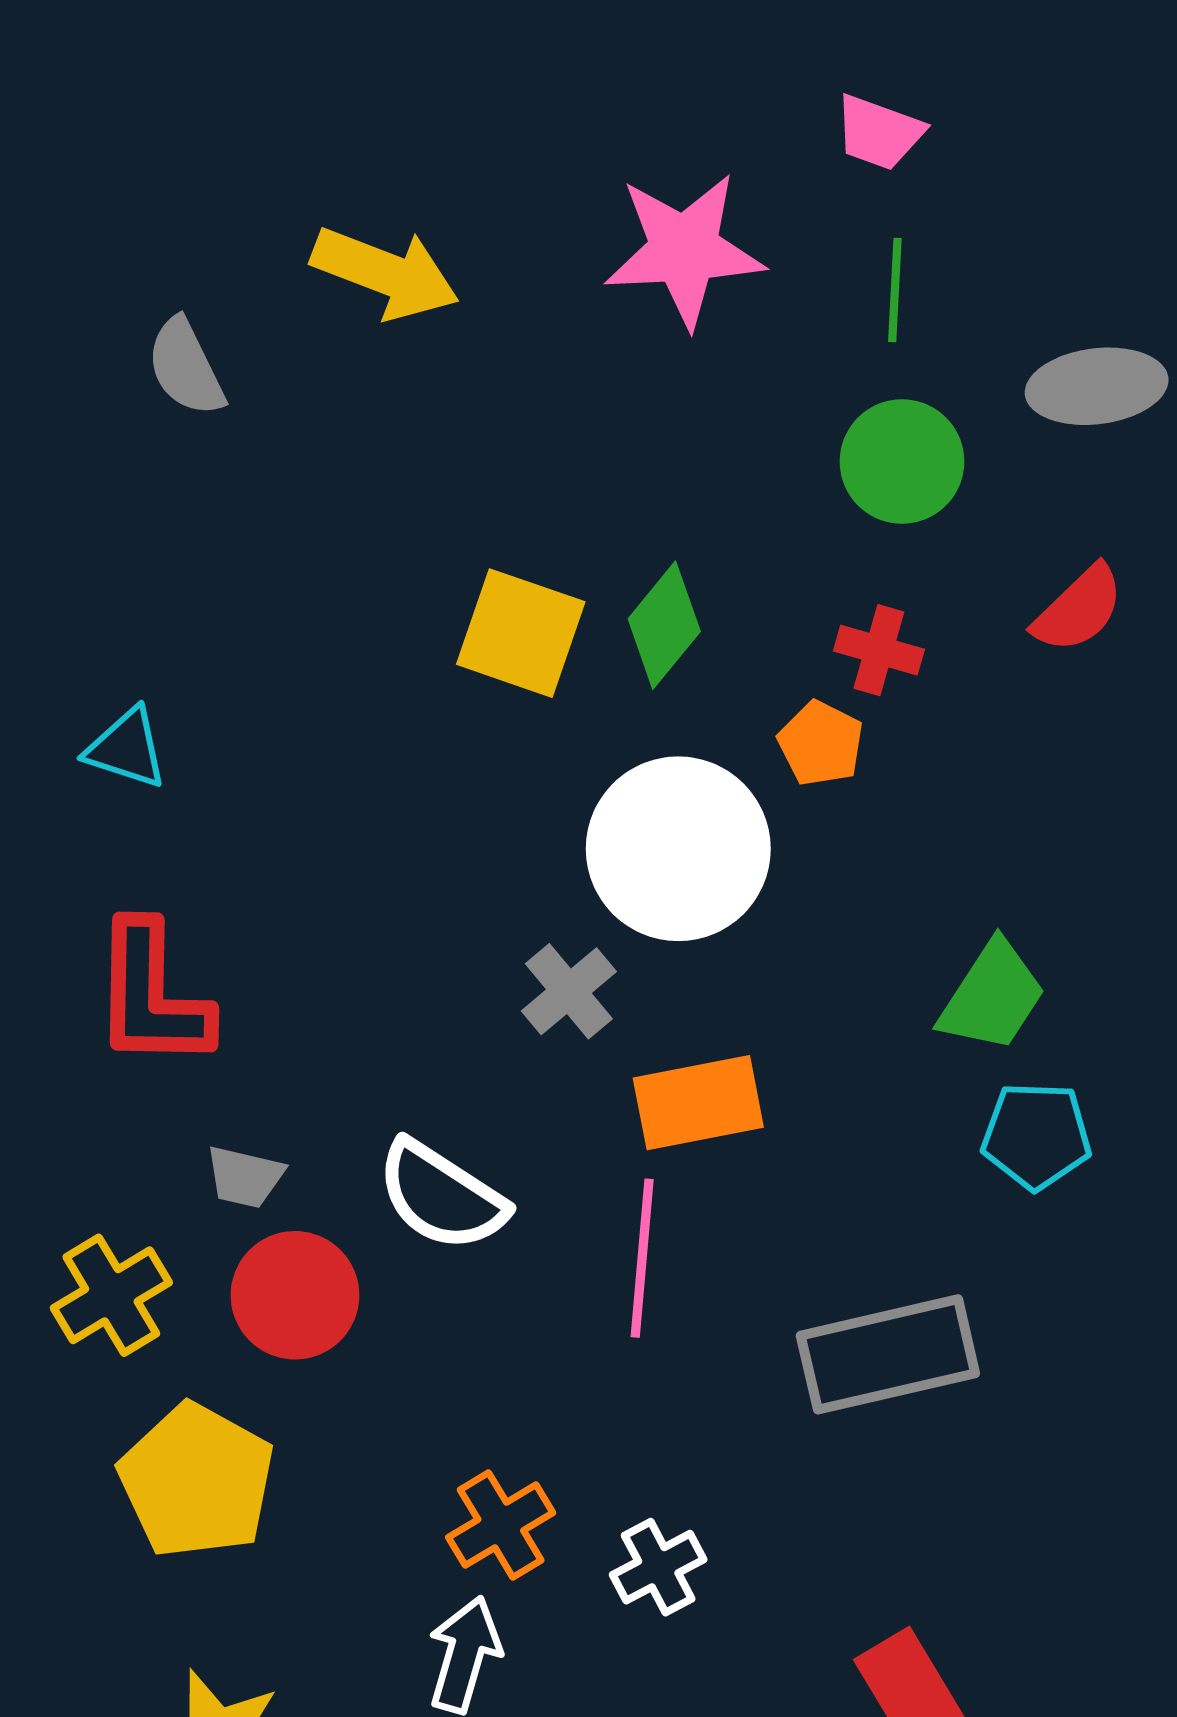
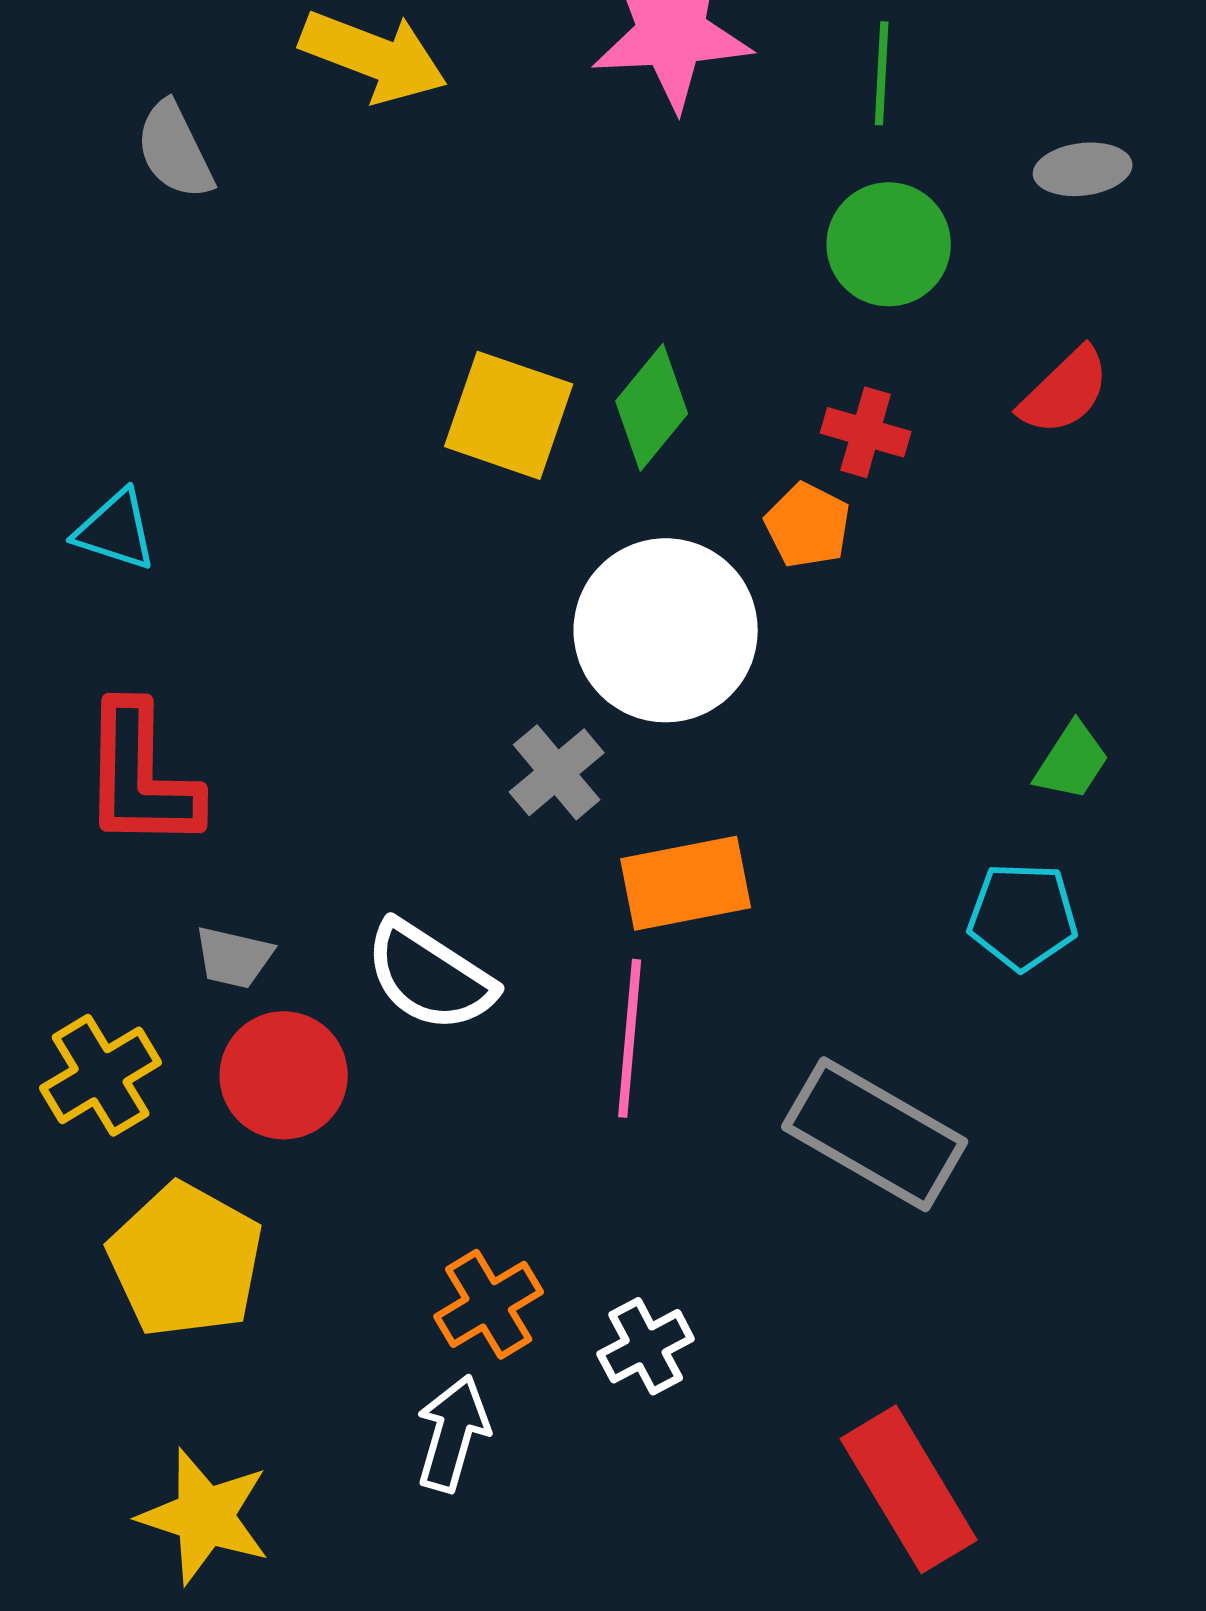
gray ellipse: (1097, 386) -> (1083, 169), size x0.7
green trapezoid: (992, 996) -> (1072, 761), moved, size x0.7
gray rectangle: (888, 1354) -> (875, 1134), turned 43

